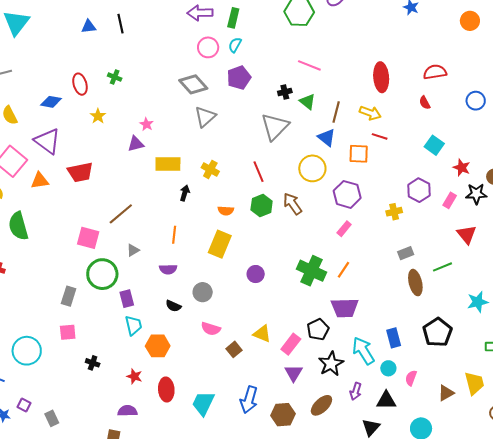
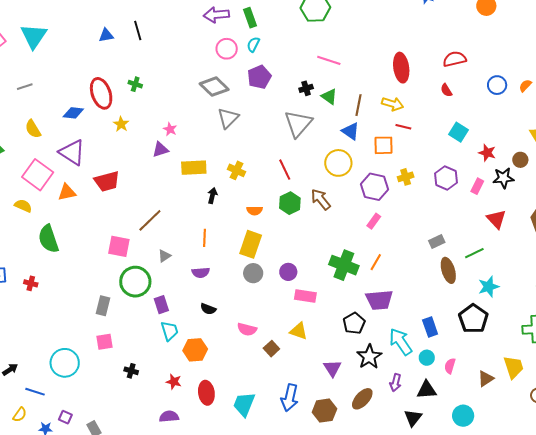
green rectangle: (233, 18) -> (250, 18), turned -30
red ellipse: (80, 84) -> (101, 93), size x1.4
yellow cross: (394, 212) -> (406, 177), moved
gray circle: (203, 292) -> (253, 273), moved
cyan star: (478, 302) -> (489, 287), moved
pink rectangle: (291, 344) -> (305, 296), moved, turned 65

